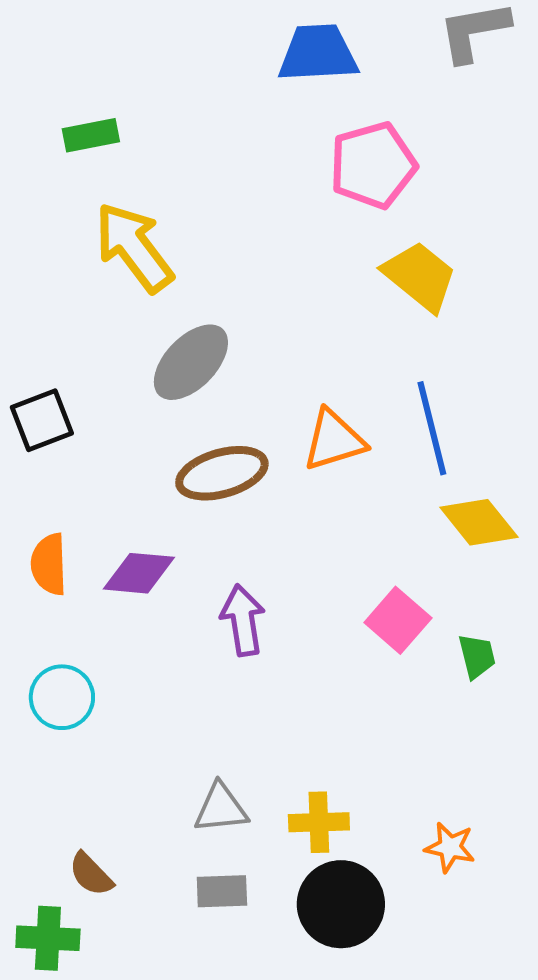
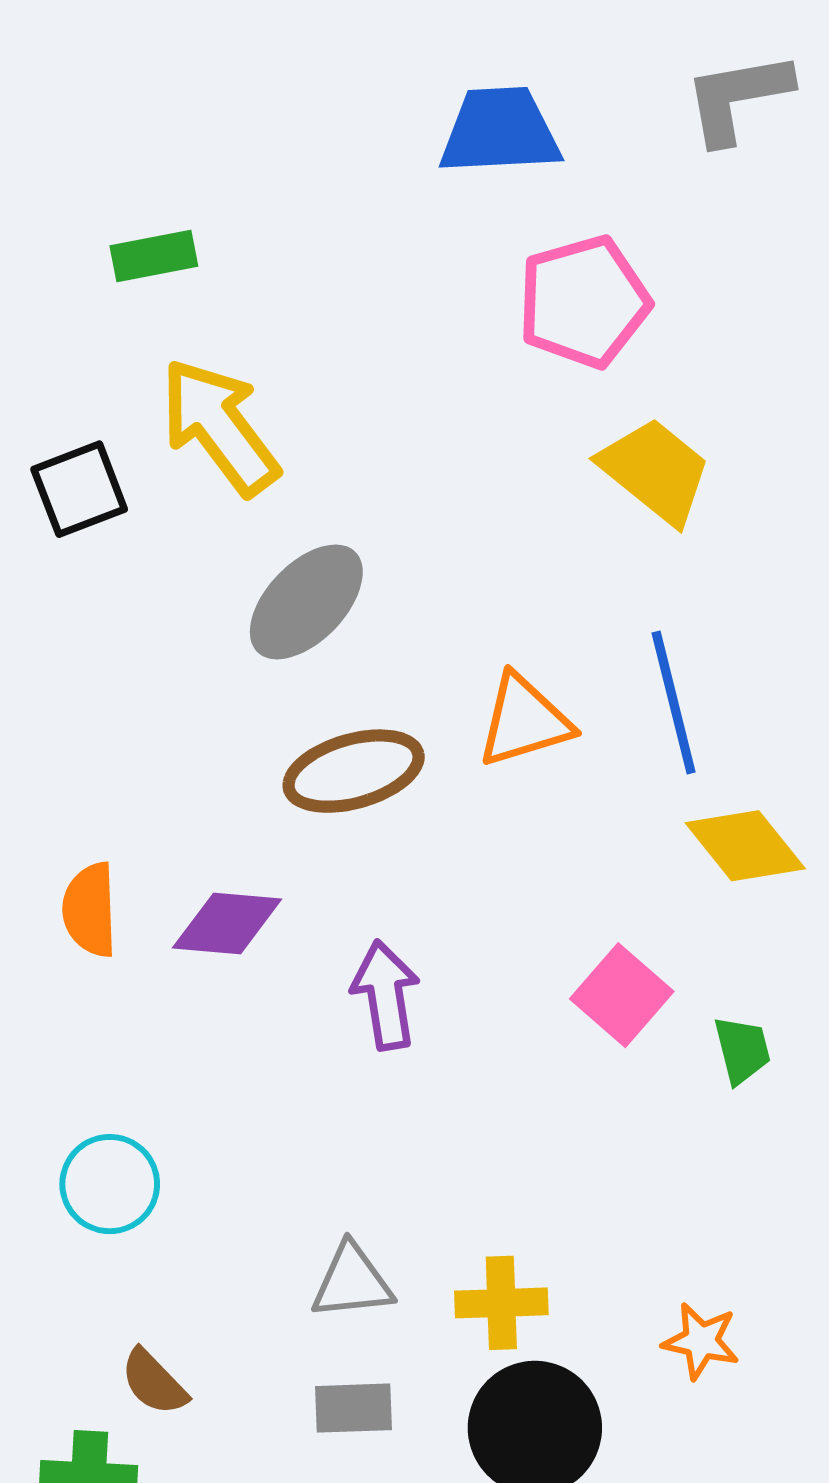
black square: (42, 420) -> (79, 489), moved
cyan circle: (62, 697) -> (110, 1184), moved

